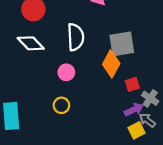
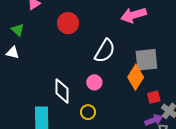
white semicircle: (76, 37) -> (105, 51), turned 30
white diamond: (31, 43) -> (62, 91), moved, turned 40

